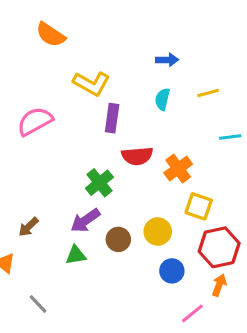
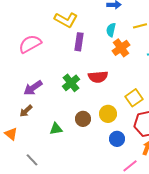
red semicircle: (137, 156) -> (98, 77), moved
orange cross: (178, 169) -> (121, 48), moved
yellow square: (199, 206) -> (134, 98), turned 36
purple arrow: (85, 221) -> (33, 88), moved

